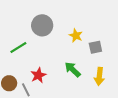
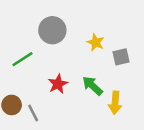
red star: (38, 75) -> (58, 84), moved
yellow arrow: (99, 76) -> (115, 103), moved

